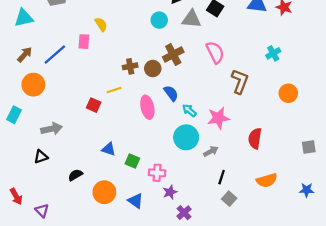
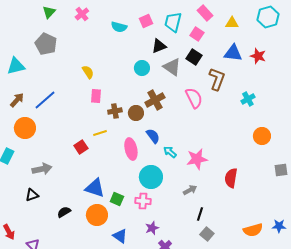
gray triangle: (191, 19) -> (172, 67), turned 30
pink rectangle: (84, 42) -> (96, 96), moved
brown L-shape: (240, 81) -> (217, 79), moved
red square: (94, 105) -> (81, 147), turned 32
cyan circle: (186, 137) -> (151, 177), moved
gray square: (309, 147) -> (281, 170), moved
blue triangle: (109, 149) -> (95, 188), size x1.5
pink cross: (157, 173) -> (143, 201), moved
orange semicircle: (267, 180) -> (253, 230), moved
orange circle: (104, 192) -> (97, 215), moved

